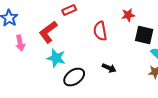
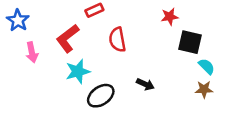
red semicircle: (100, 31) -> (117, 40), moved
cyan star: (56, 58) -> (78, 71), turned -30

